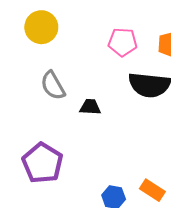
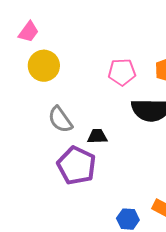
purple pentagon: (42, 163) -> (77, 165), moved

